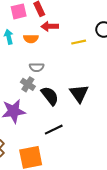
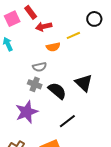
orange semicircle: (31, 39) -> (53, 47), moved

